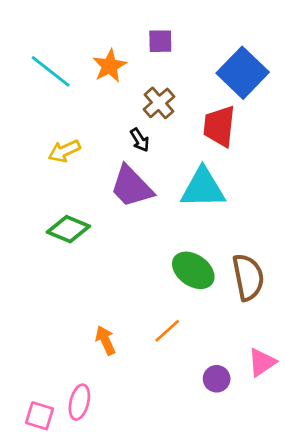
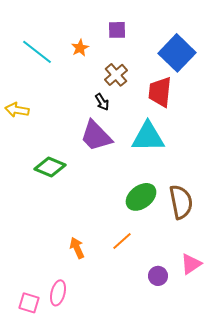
orange star: (110, 66) -> (80, 48), size x0.7
yellow arrow: (64, 151) -> (17, 110), moved, turned 35
green ellipse: (193, 270) -> (141, 197), turned -72

